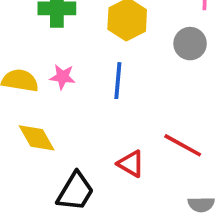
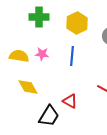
red triangle: (131, 164) -> (70, 101), moved

